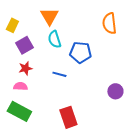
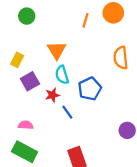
blue pentagon: (80, 52) -> (90, 89), turned -30
red star: (25, 68) -> (52, 95), moved
blue line: (59, 74) -> (67, 112), turned 40

